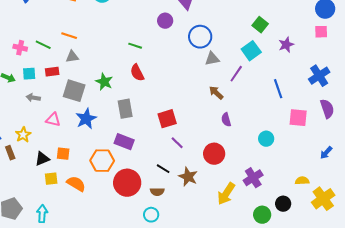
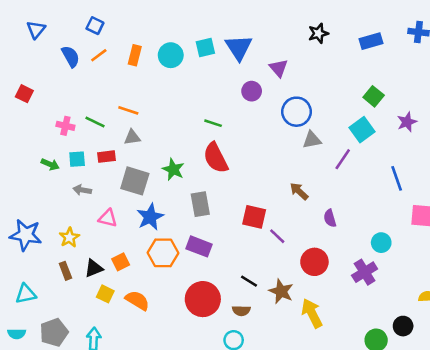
red semicircle: (137, 73) -> (216, 158), size x1.4
brown arrow: (216, 93) -> (299, 191), moved
red square: (167, 119) -> (254, 217), turned 30
purple line: (177, 143) -> (277, 236), moved
brown rectangle: (10, 153) -> (65, 271), moved
orange square: (63, 154) -> (121, 262), turned -32
orange hexagon: (102, 161) -> (163, 253), moved
purple cross: (253, 178) -> (365, 272), moved
yellow square: (51, 179) -> (105, 294), turned 32
yellow arrow: (226, 194) -> (312, 313), moved, turned 120

